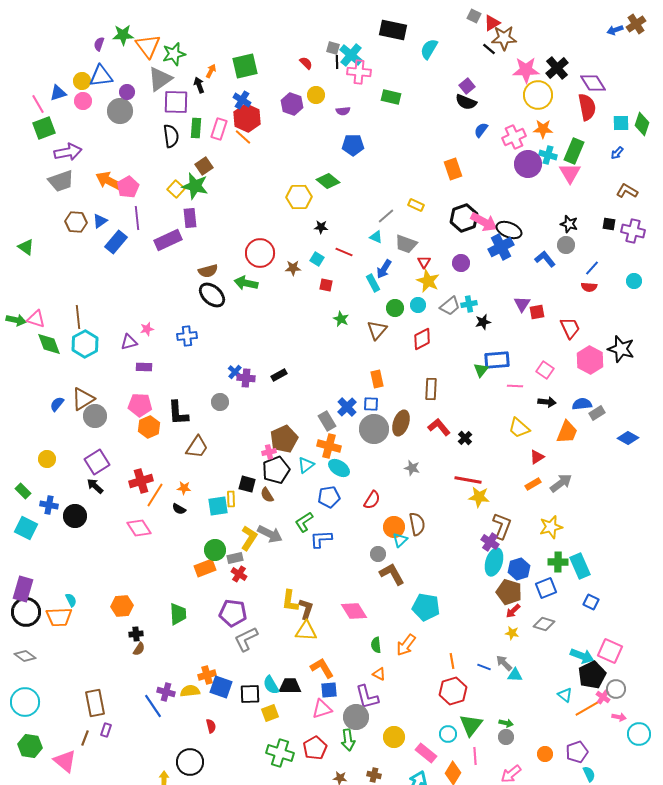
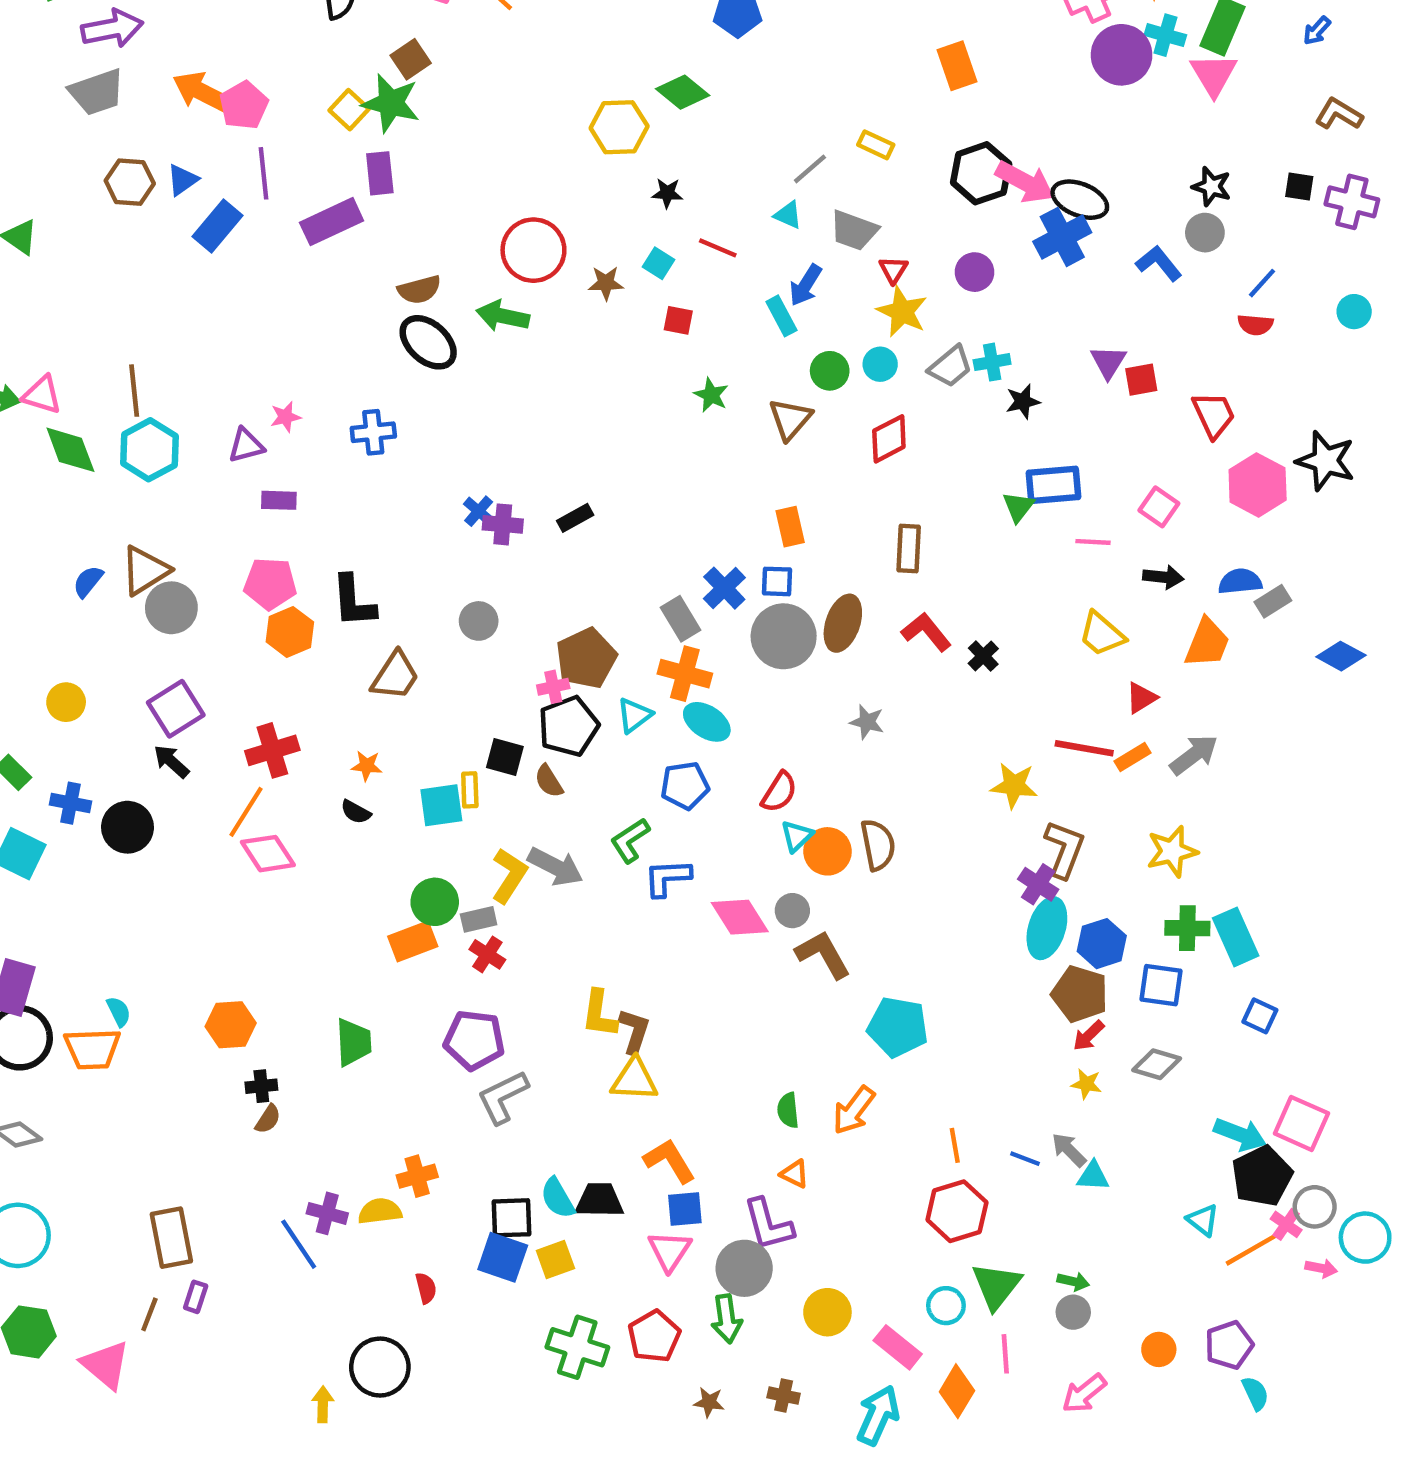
gray circle: (220, 402) -> (479, 621), moved
red line: (468, 480) -> (1084, 748), moved
orange line: (155, 495) -> (246, 812), moved
cyan triangle: (400, 540) -> (797, 836), moved
blue square: (546, 588) -> (1161, 985), turned 30
pink diamond: (354, 611) -> (740, 917), moved
blue square: (221, 687) -> (503, 1257), moved
pink triangle: (322, 709) -> (669, 1251), turned -40
cyan circle: (639, 734) -> (1365, 1238), moved

